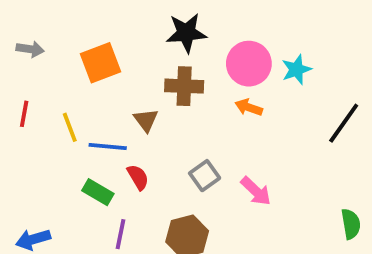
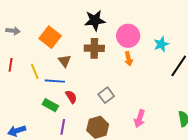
orange square: (100, 63) -> (50, 37), turned -30
cyan star: (296, 70) -> (161, 44), moved
orange arrow: (249, 107) -> (129, 59), turned -120
brown triangle: (146, 120) -> (65, 61), moved
pink arrow: (256, 191) -> (140, 119), moved, turned 66

